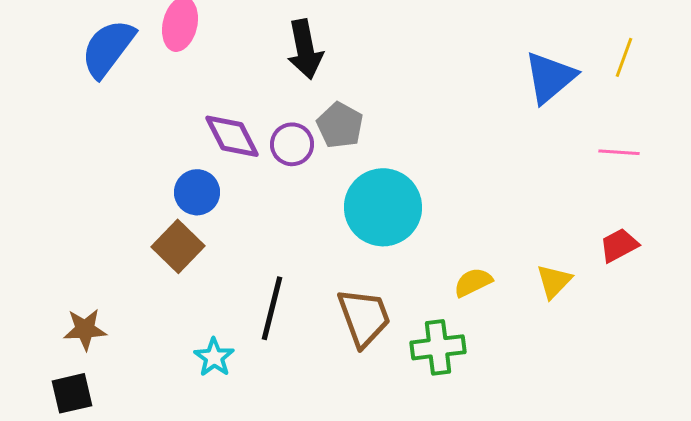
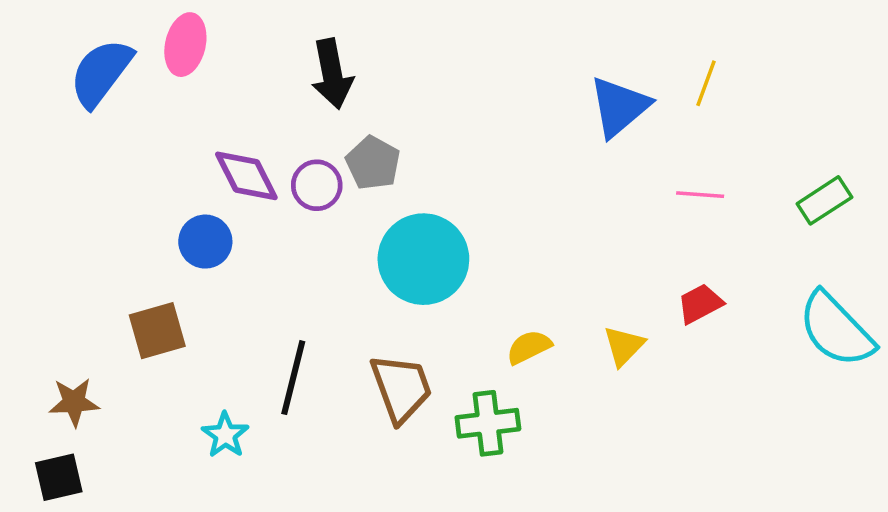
brown square: (178, 246) -> (157, 331), moved, turned 30

